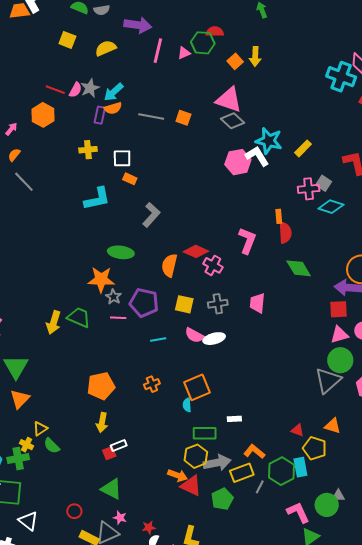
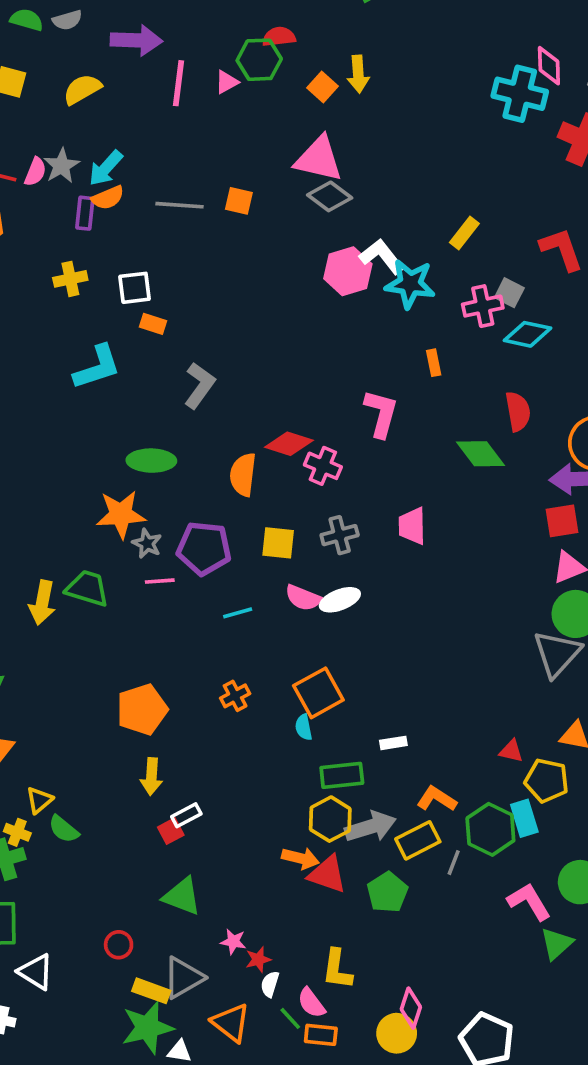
cyan star: (269, 141) -> (410, 284), moved
red semicircle: (285, 233) -> (518, 411), moved
pink star: (120, 518) -> (233, 942), moved

